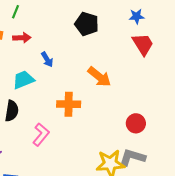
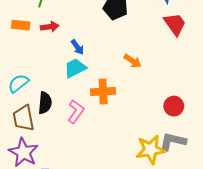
orange arrow: (99, 77) -> (133, 61), size x0.7
cyan trapezoid: (23, 80) -> (75, 68), moved
pink L-shape: (41, 135) -> (76, 112), moved

